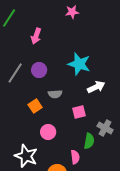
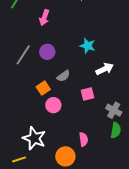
cyan star: (79, 64) -> (88, 46), size x0.7
gray semicircle: (55, 94) -> (63, 76), turned -32
pink circle: (48, 132) -> (53, 105), moved
green semicircle: (89, 141) -> (116, 130), moved

